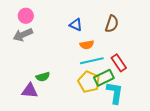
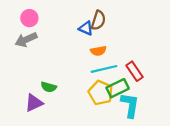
brown semicircle: (112, 24) -> (98, 20), moved
green semicircle: (43, 77) -> (49, 87), turned 32
purple triangle: (30, 91) -> (34, 103), turned -30

